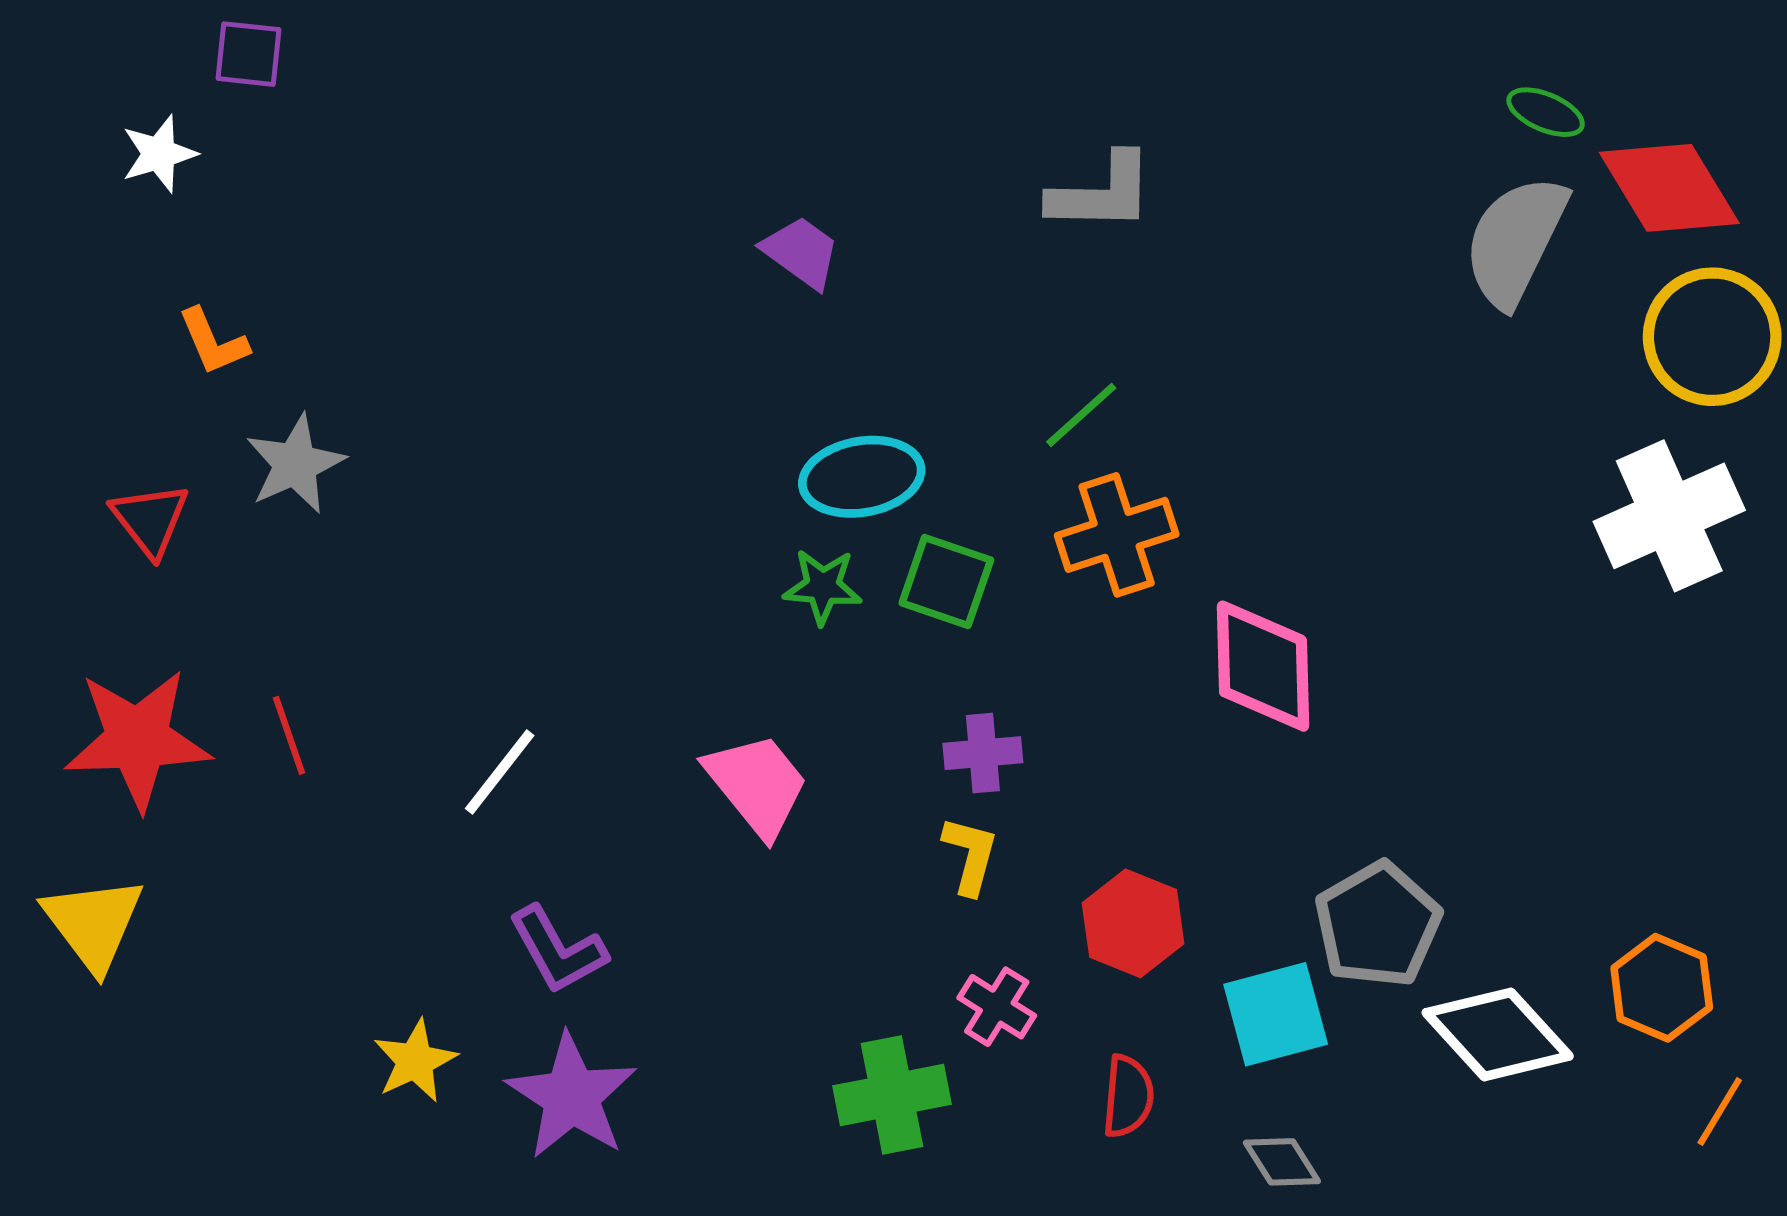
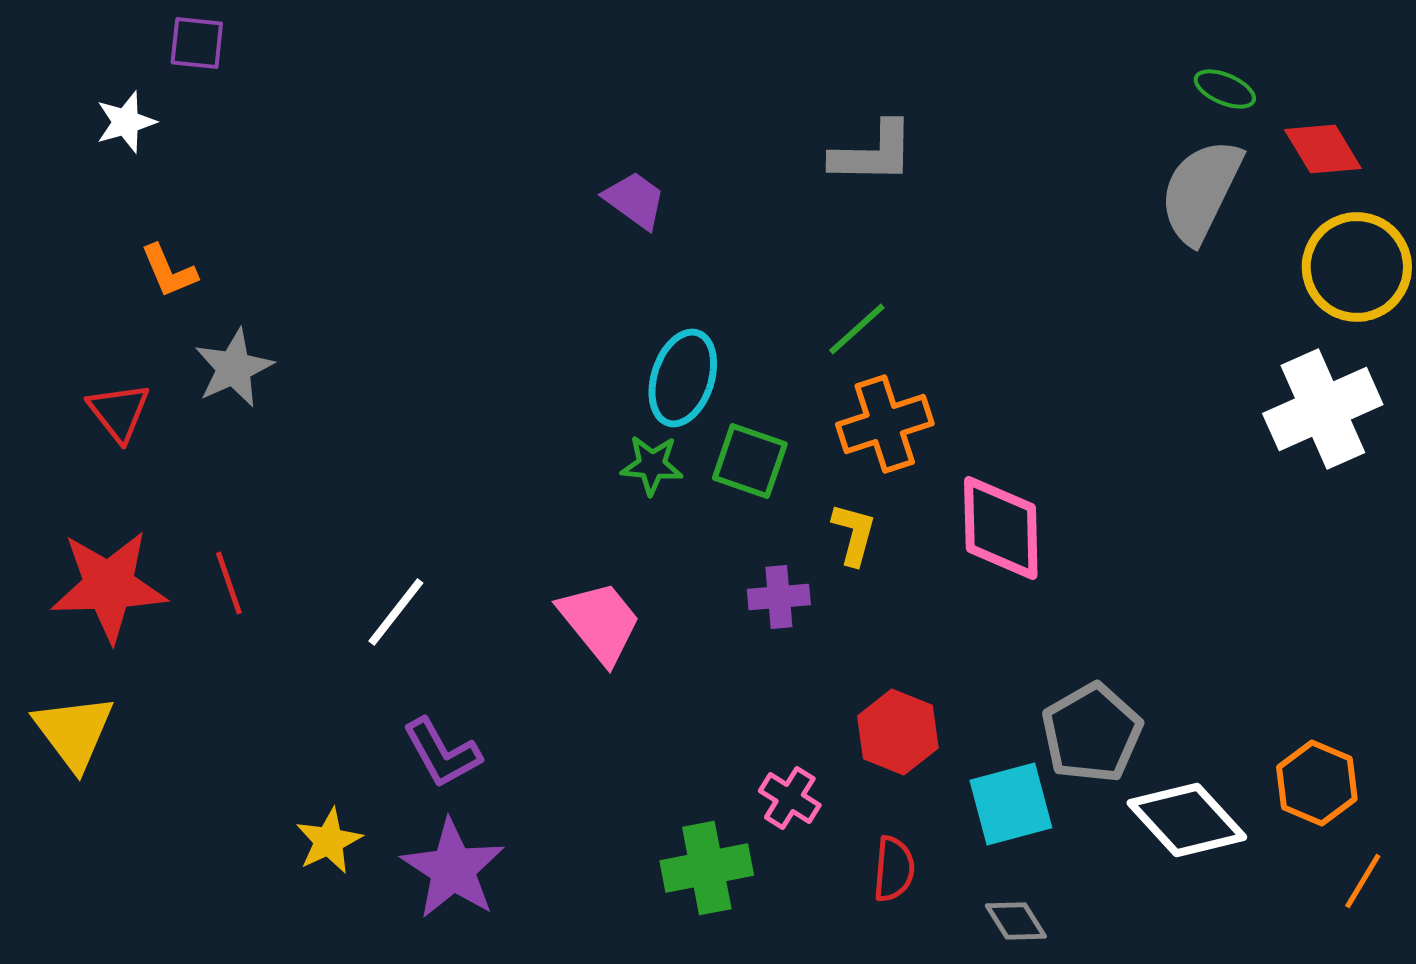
red diamond: (1669, 188) -> (1323, 149), size x0.7
cyan ellipse: (862, 477) -> (683, 378), turned -62
yellow L-shape: (970, 855) -> (854, 534), moved

